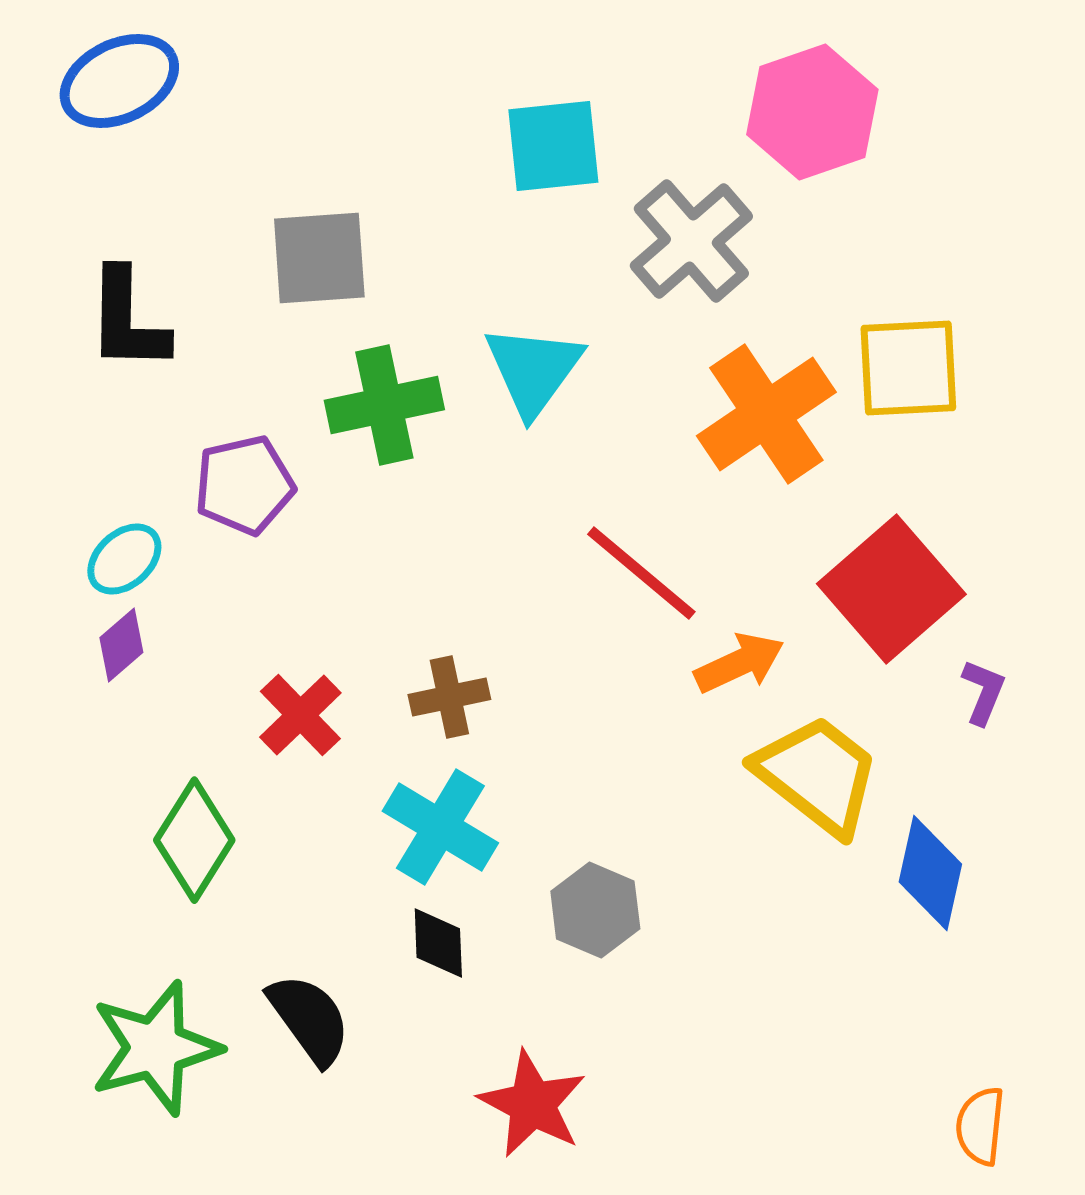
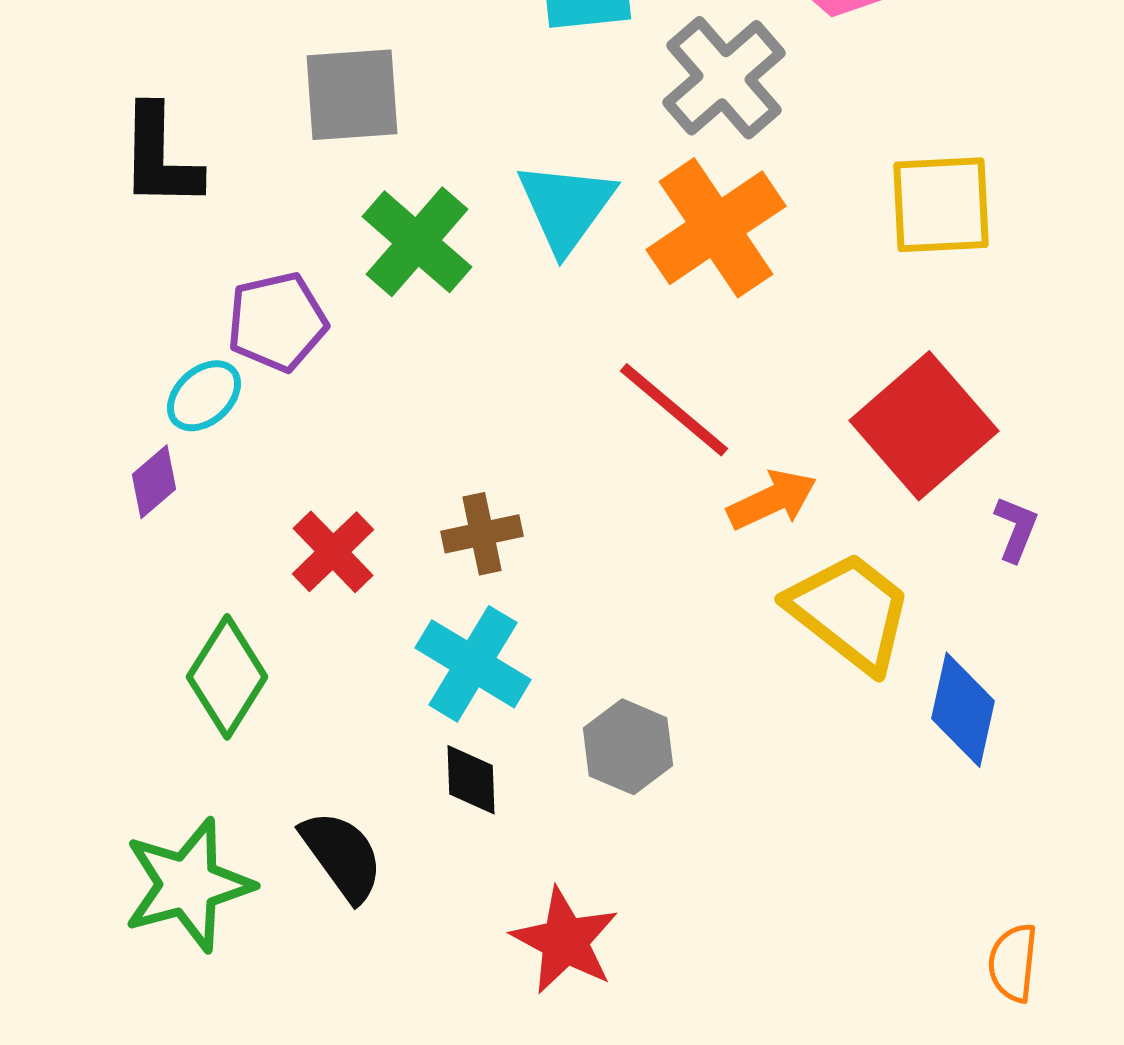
green cross: (384, 405) -> (417, 242), turned -37
orange cross: (766, 414) -> (716, 228), moved
cyan ellipse: (124, 559) -> (204, 396), moved

